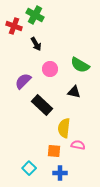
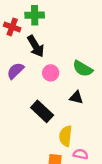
green cross: (35, 15) -> (35, 15), turned -30
black arrow: (36, 44) -> (36, 46), size x1.5
purple semicircle: (23, 81) -> (15, 71), moved

